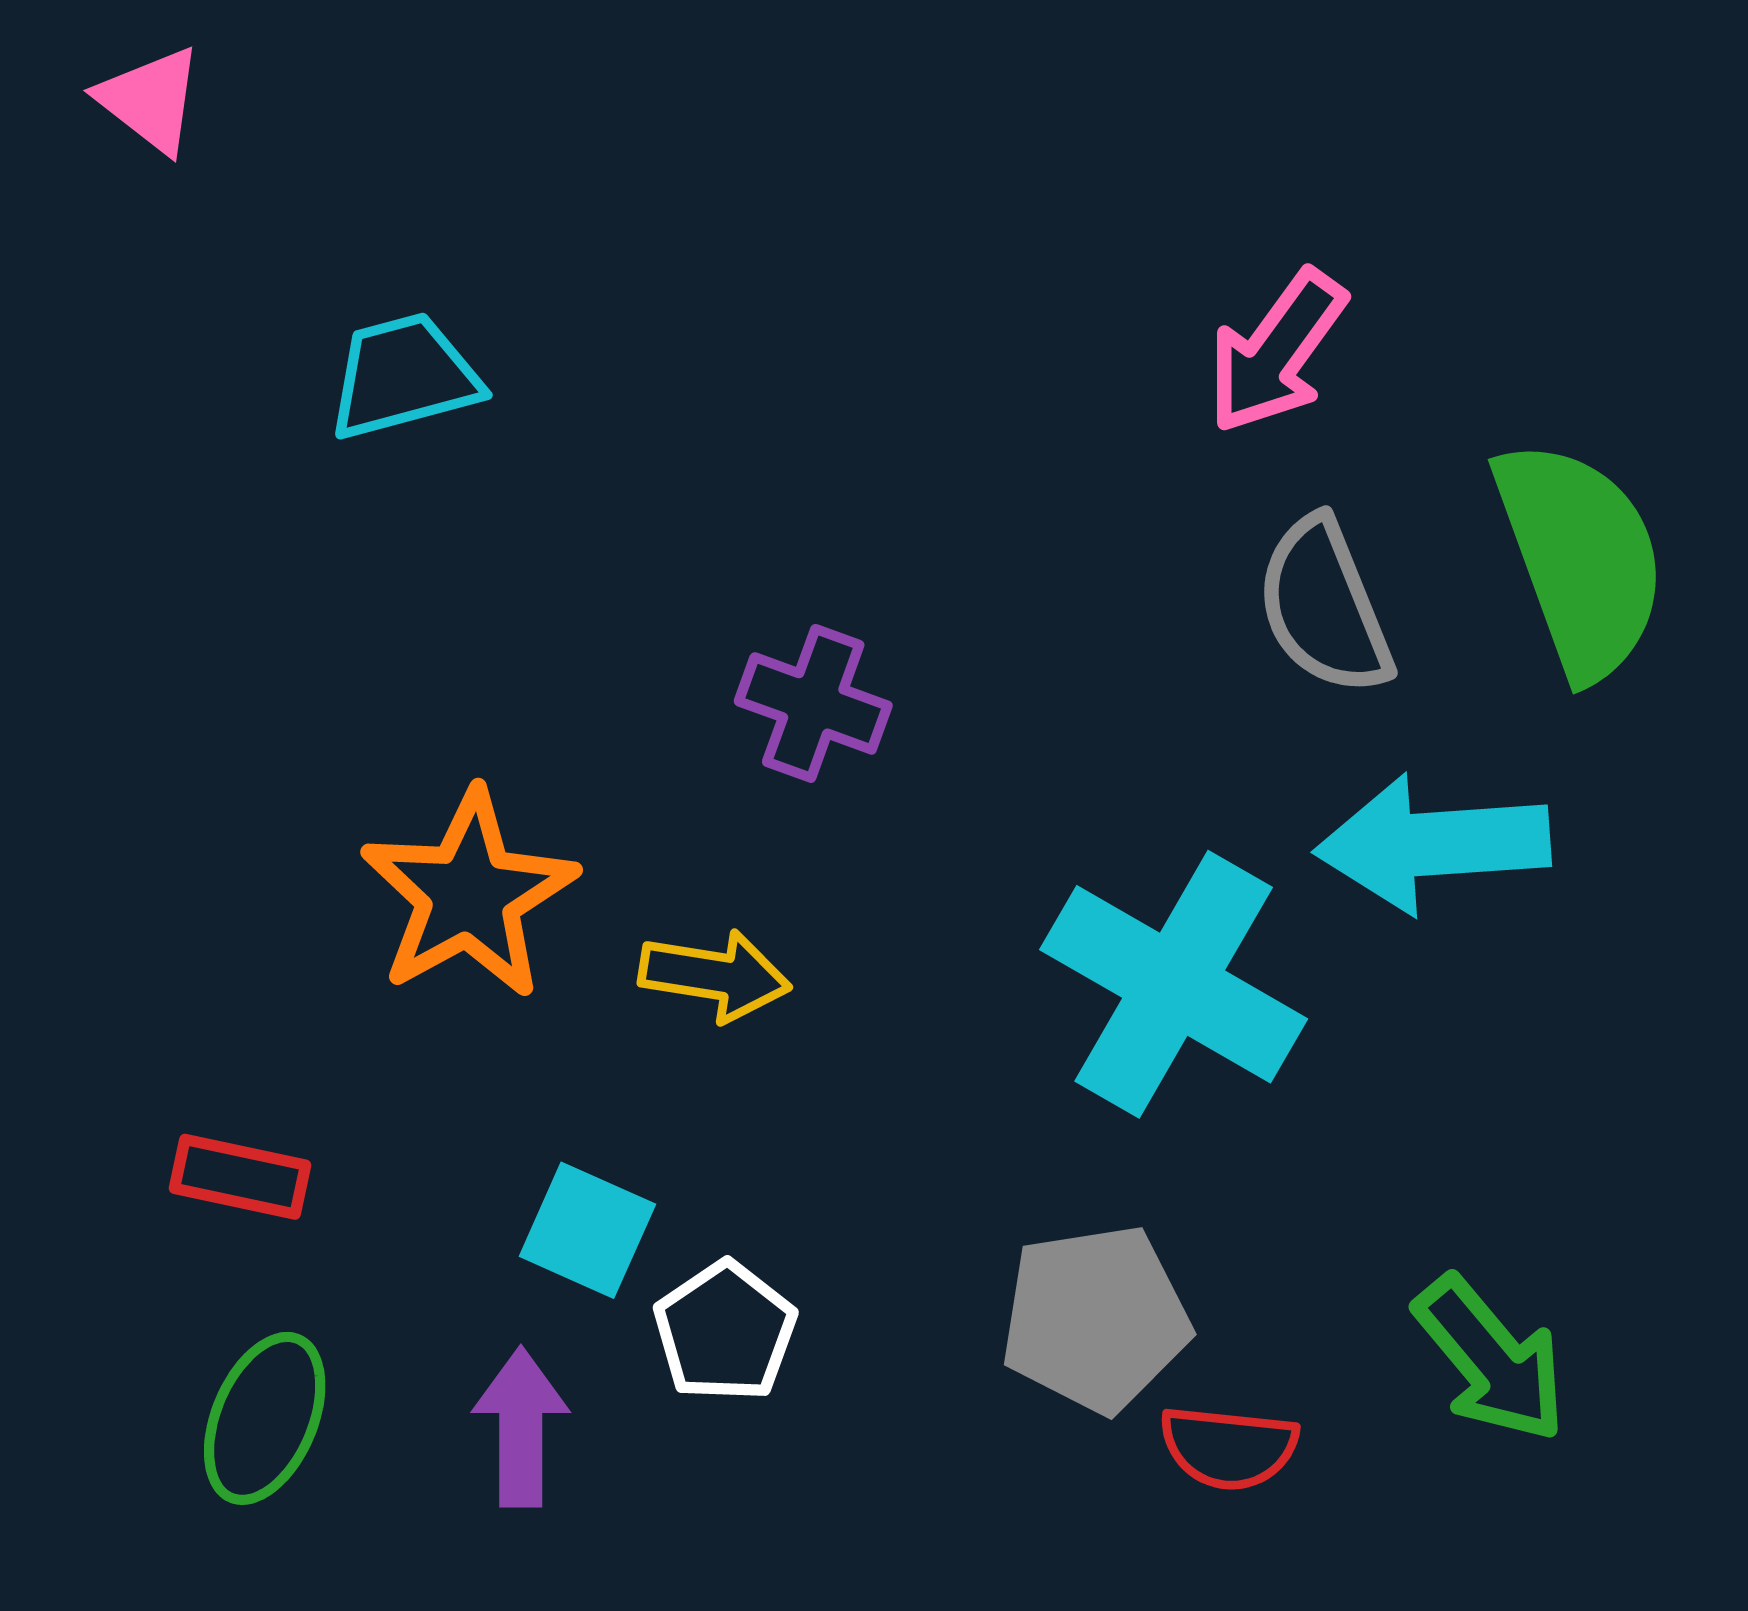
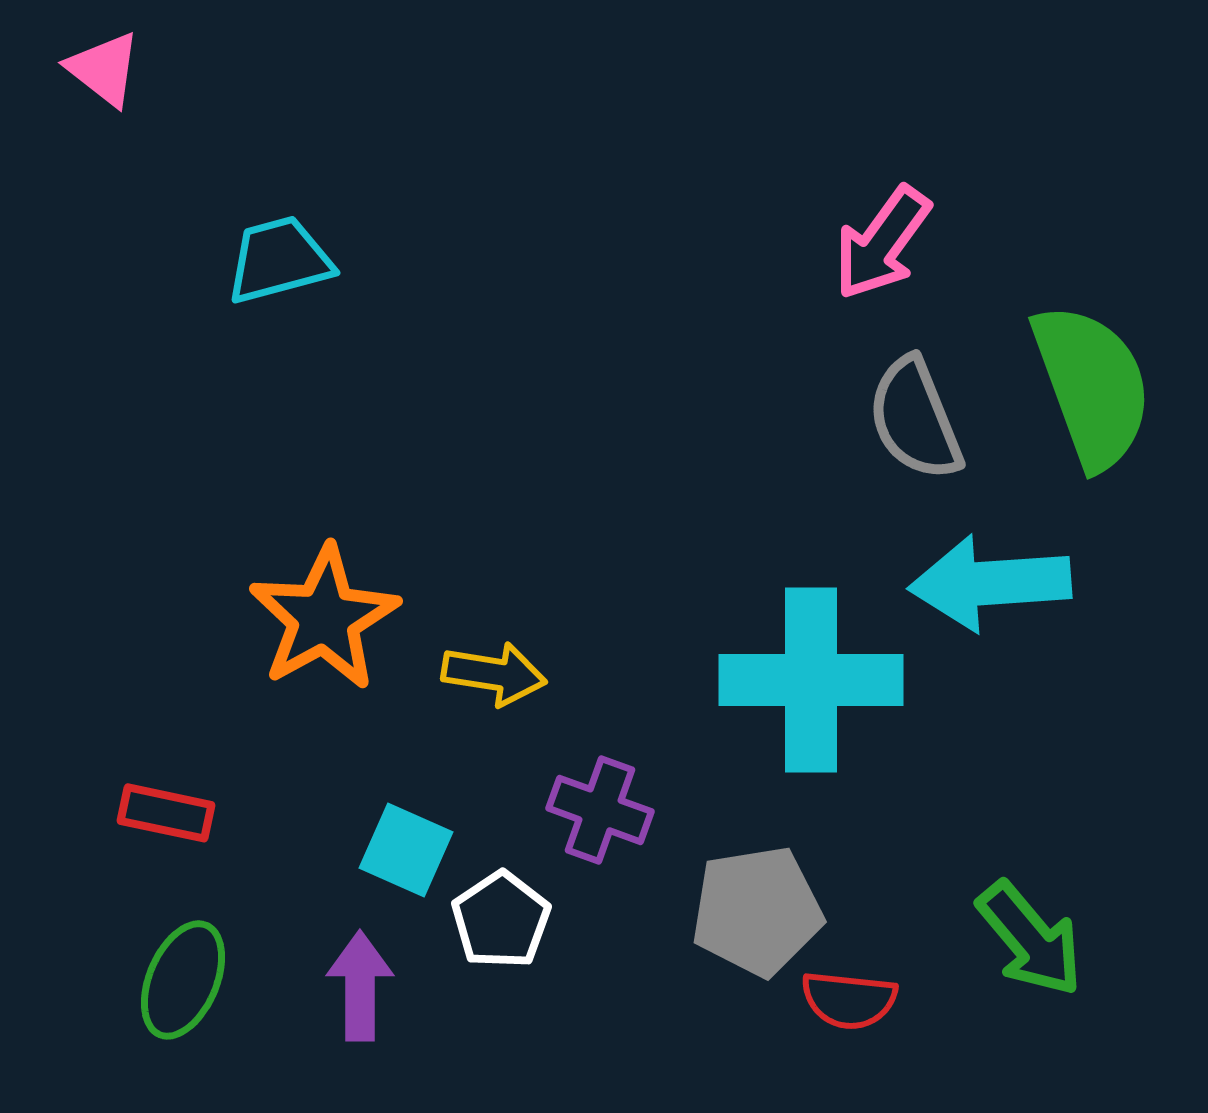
purple cross: (813, 703) -> (600, 810), moved
cyan cross: (1174, 984) -> (811, 680), turned -30

